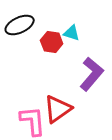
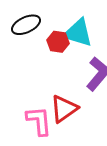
cyan triangle: (72, 33) -> (78, 33), size x1.8

